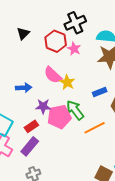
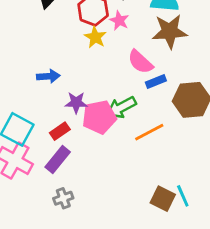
pink semicircle: (53, 75) -> (140, 62), moved
yellow star: (67, 82) -> (95, 37), moved
green arrow: (75, 110) -> (121, 107), turned -80

